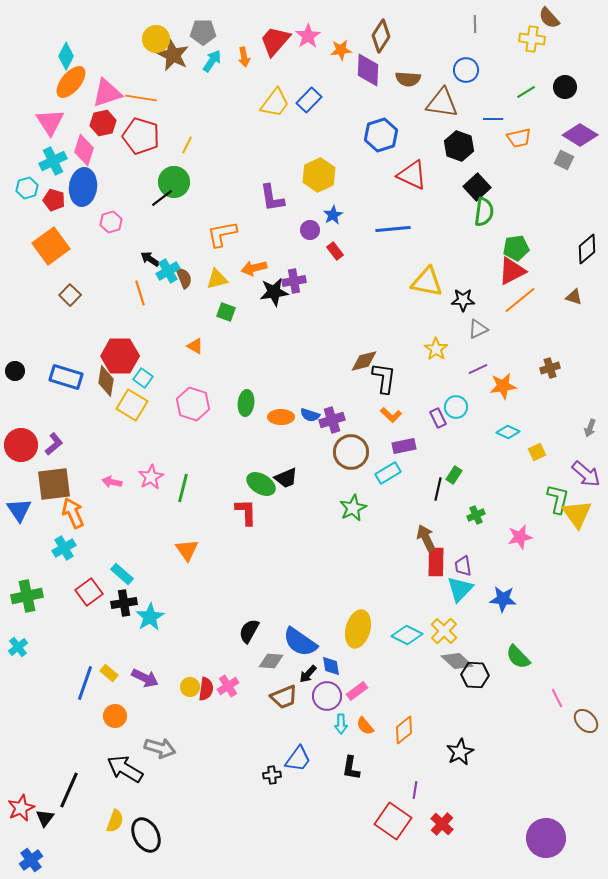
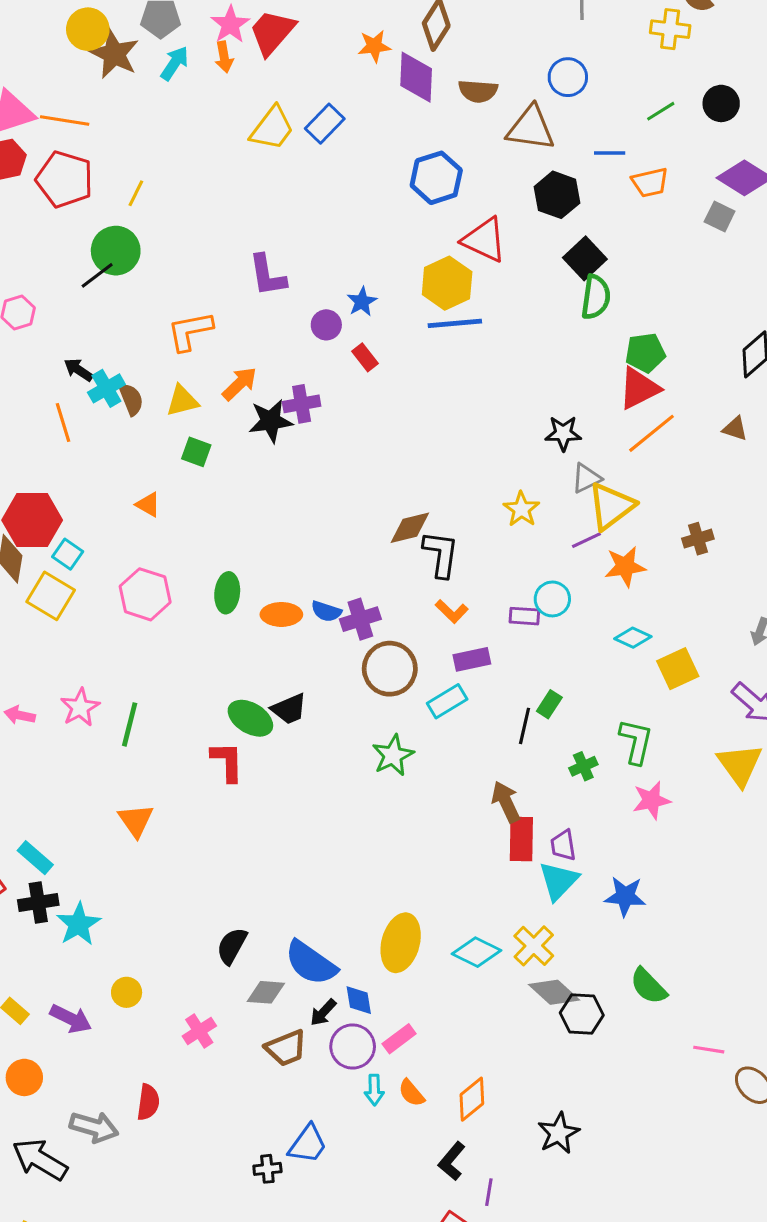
pink star: (308, 36) -> (230, 24), moved
yellow hexagon: (319, 175) -> (447, 283), moved
orange arrow: (254, 268) -> (240, 384), turned 150
yellow triangle: (427, 282) -> (611, 506), moved, turned -48
purple rectangle: (438, 418) -> (524, 616), turned -60
yellow square: (537, 452) -> (678, 669), size x1.5
green L-shape: (558, 499) -> (636, 741), moved
yellow circle: (190, 687) -> (127, 992), moved
red semicircle: (206, 689) -> (148, 1102), moved
pink line: (557, 698) -> (709, 1050), turned -54
black L-shape: (351, 768) -> (452, 1161), moved, turned 30

